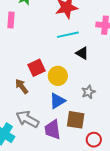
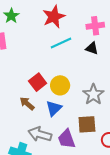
black triangle: (82, 53) -> (92, 48), moved
gray star: (88, 92) -> (93, 94), size x1.5
blue triangle: (57, 101) -> (54, 108), moved

